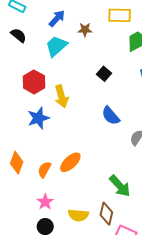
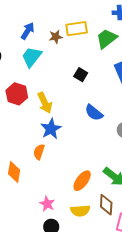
yellow rectangle: (120, 15) -> (77, 29), moved
blue star: (38, 118) -> (51, 129), moved
orange ellipse: (70, 162) -> (82, 181), moved
orange semicircle: (44, 170) -> (39, 152), moved

